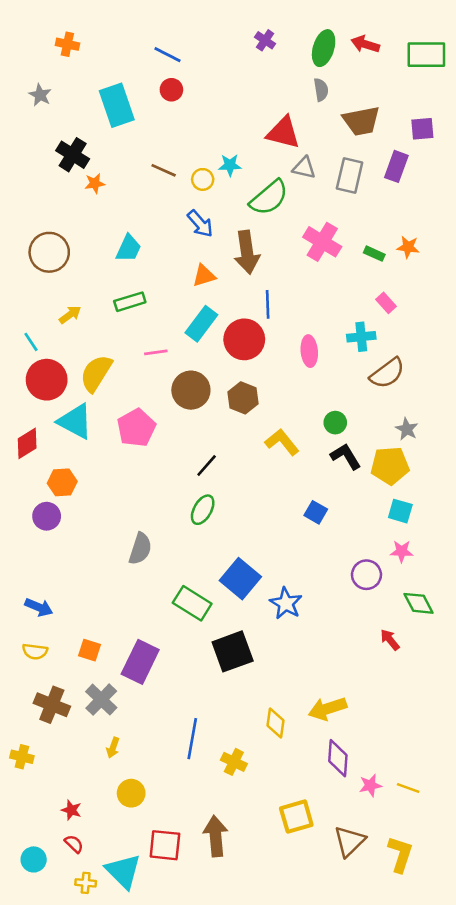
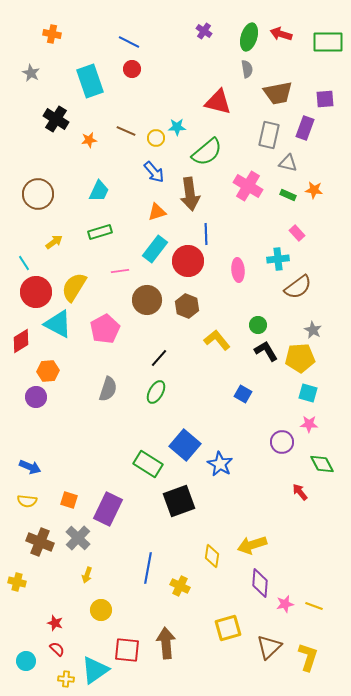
gray triangle: (304, 168) -> (288, 163), moved
orange star: (95, 183) -> (89, 140), moved
gray semicircle: (140, 549) -> (108, 389), moved
cyan triangle: (123, 871) -> (95, 670), turned 40

